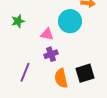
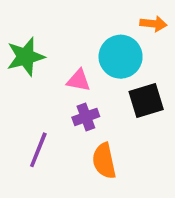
green star: (18, 21) -> (26, 57), size x1.5
black square: (85, 73) -> (146, 100), moved

